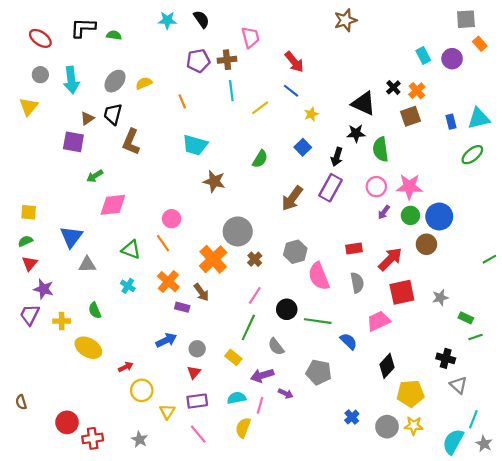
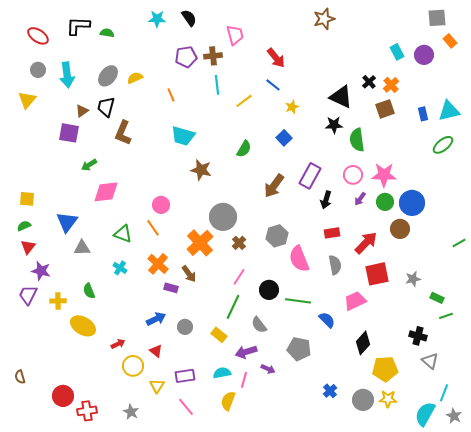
black arrow: (337, 157) -> (326, 200), moved
red triangle: (194, 372) -> (156, 351), moved, turned -32

